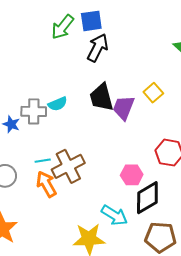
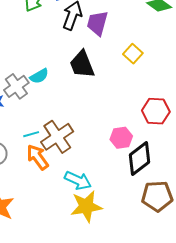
purple trapezoid: (124, 108) -> (97, 23), moved
gray cross: (34, 111) -> (16, 86), turned -30
cyan arrow: (114, 215) -> (78, 180), moved

